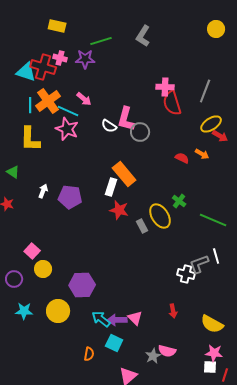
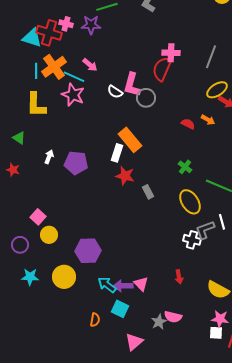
red semicircle: (172, 103) -> (162, 69), moved, turned 40
yellow ellipse: (160, 216) -> (190, 202), moved

